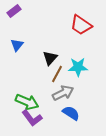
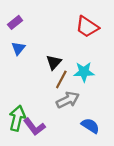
purple rectangle: (14, 11) -> (15, 22), moved
green arrow: (27, 102) -> (17, 118), moved, turned -100
blue semicircle: (71, 113) -> (90, 126), moved

